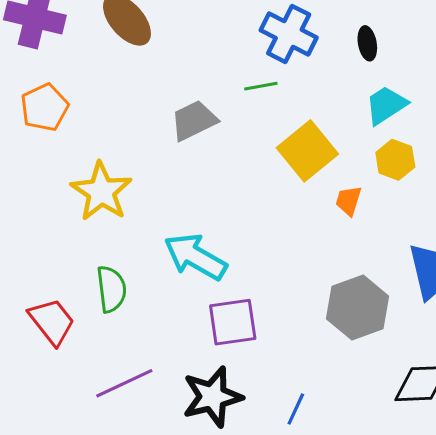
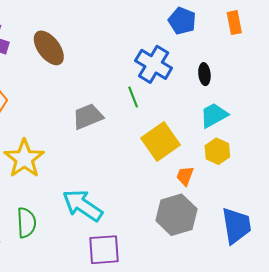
green line: (261, 86) -> (133, 97), turned 75
gray hexagon: (358, 307) -> (176, 215), moved

